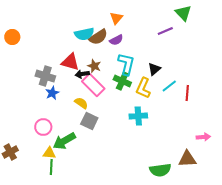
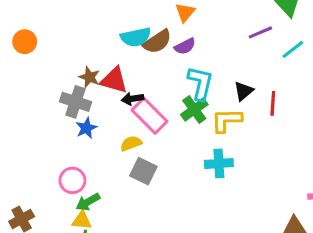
brown star: (94, 66) -> (89, 77), moved
green cross: (122, 81) -> (194, 110), turned 30
cyan line: (169, 86) -> (293, 49), moved
yellow L-shape: (143, 88) -> (227, 120), turned 65
red line: (187, 93) -> (273, 103), moved
yellow semicircle: (81, 103) -> (131, 143), turned -56
green arrow: (64, 141) -> (88, 202), moved, size x0.7

